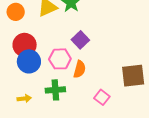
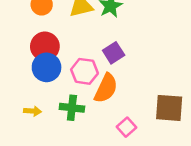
orange semicircle: (80, 69) -> (106, 88), size x1.4

